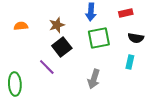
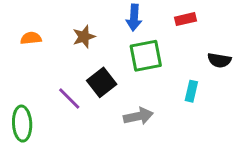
black semicircle: (136, 38) -> (219, 60), moved
black square: (62, 47) -> (102, 82), moved
gray arrow: (94, 79) -> (138, 116), turned -120

